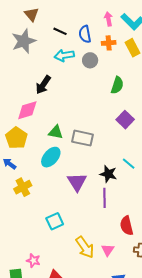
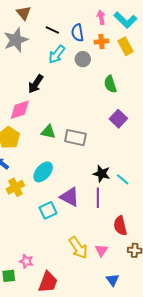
cyan arrow: (64, 55) -> (57, 54), turned -42
green semicircle: (117, 85) -> (110, 84), turned 144
cyan ellipse: (51, 157) -> (43, 172), moved
cyan line: (129, 164) -> (123, 179), moved
purple triangle: (77, 182) -> (70, 197), moved, turned -30
cyan square: (55, 221) -> (48, 210), moved

